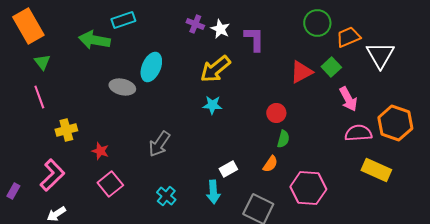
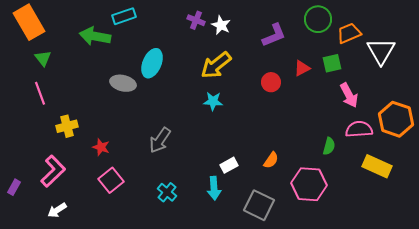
purple L-shape: (254, 39) -> (274, 35), moved, turned 68
green square: (331, 67) -> (332, 63), turned 30
red triangle: (301, 72) -> (302, 68), size x0.7
red circle: (276, 113) -> (271, 82), moved
green semicircle: (283, 139) -> (329, 146), moved

